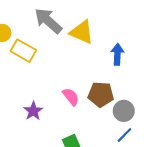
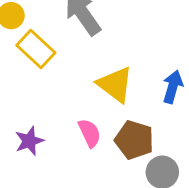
yellow triangle: (82, 32) -> (115, 84), moved

